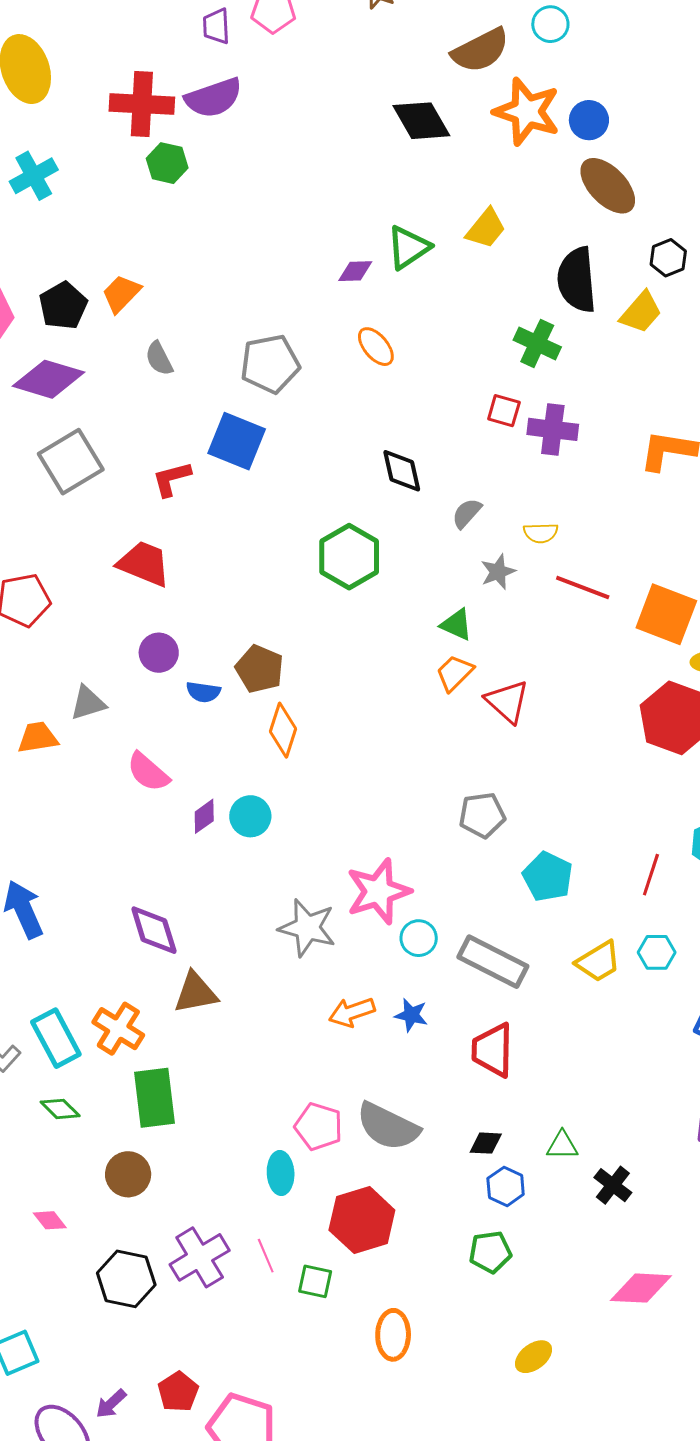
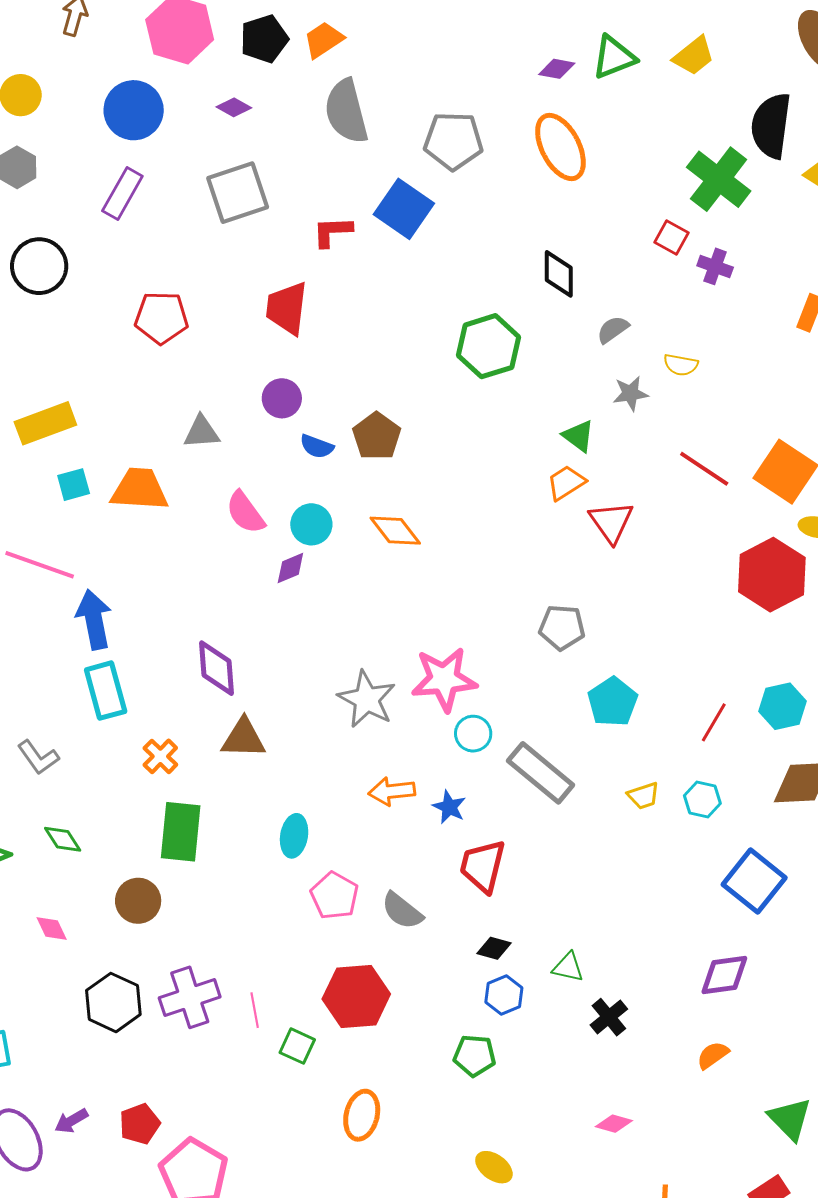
green cross: (537, 343) -> (719, 179), size x1.4
orange ellipse: (376, 347) -> (560, 147), size x1.6
gray semicircle: (159, 359) -> (346, 111), size x1.8
purple diamond: (48, 379) -> (234, 107), size x0.5
purple cross: (553, 429) -> (715, 266), size x0.7
red trapezoid: (144, 564) -> (287, 308), turned -118
red line: (583, 587) -> (704, 469), moved
orange diamond: (283, 730) -> (395, 531), moved, turned -68
orange trapezoid: (38, 738) -> (140, 489), moved, size x1.4
cyan circle: (250, 816) -> (311, 524), moved
yellow trapezoid: (598, 962) -> (643, 796), size x0.7
orange cross: (118, 1029) -> (160, 756), size x0.7
cyan rectangle: (56, 1038) -> (106, 691), moved
red trapezoid: (493, 1050) -> (483, 866), moved
green diamond: (60, 1109) -> (63, 839), moved
gray semicircle: (388, 1126) -> (402, 911), size x0.7
cyan ellipse: (281, 1173) -> (294, 836), moved
pink diamond: (641, 1288) -> (614, 1124), size x0.6
yellow ellipse: (534, 1357) -> (494, 1167), turned 60

